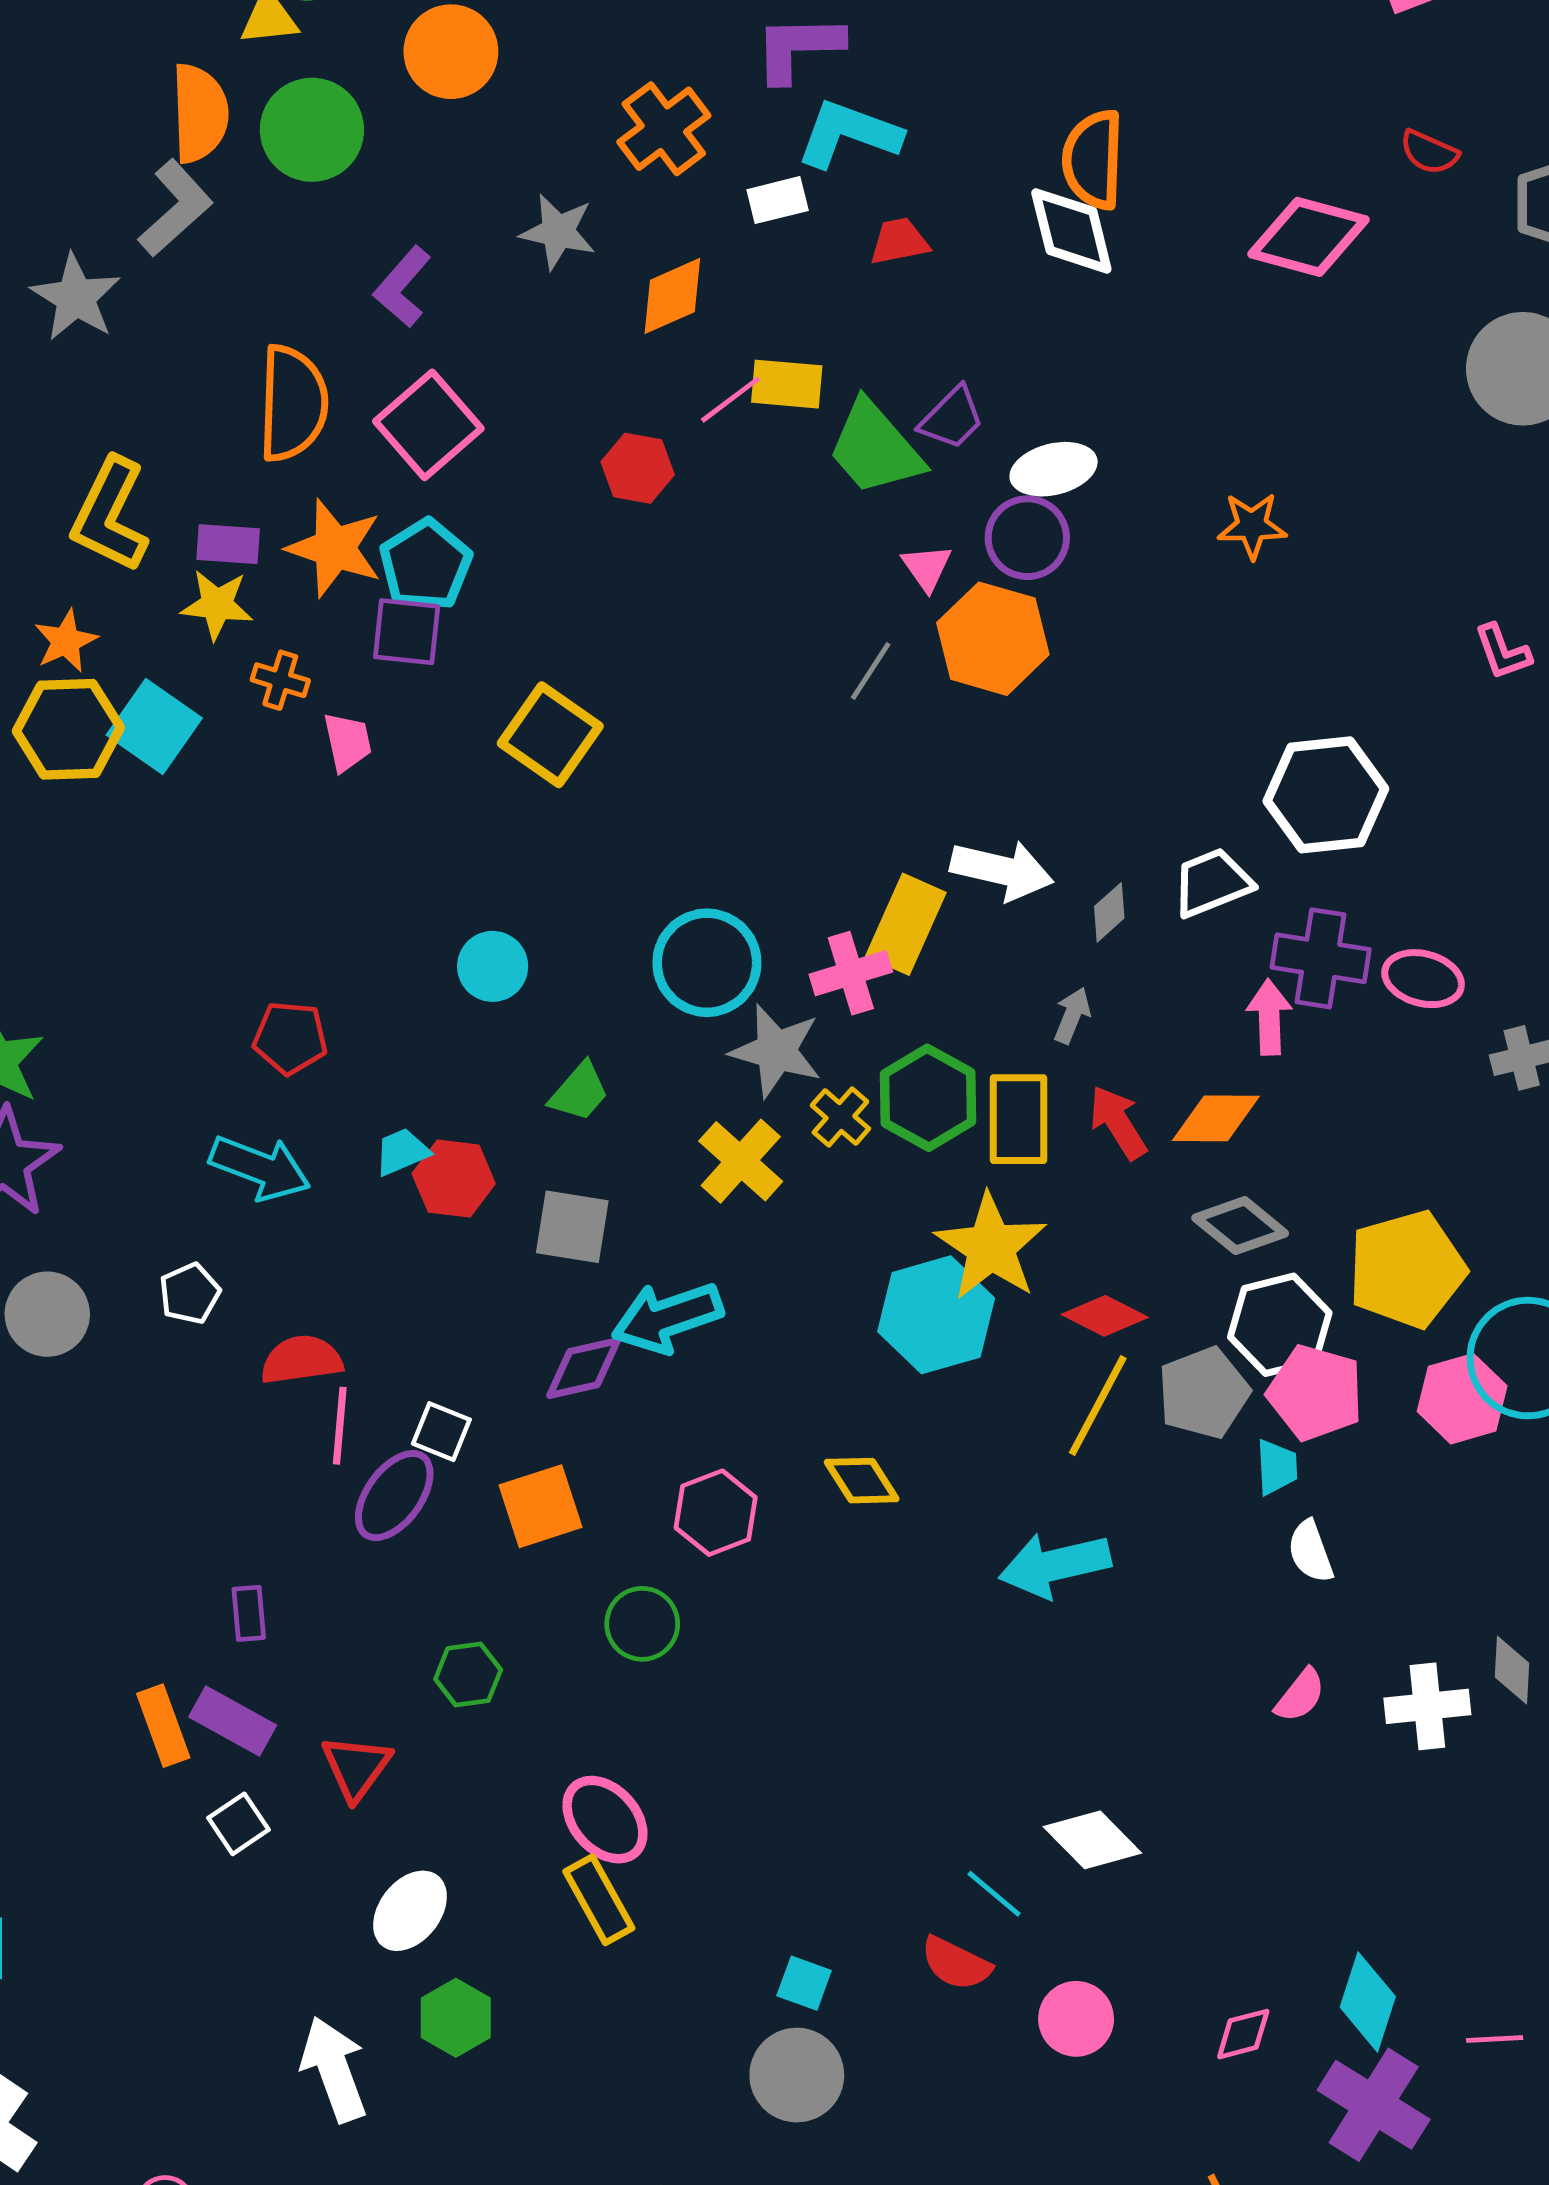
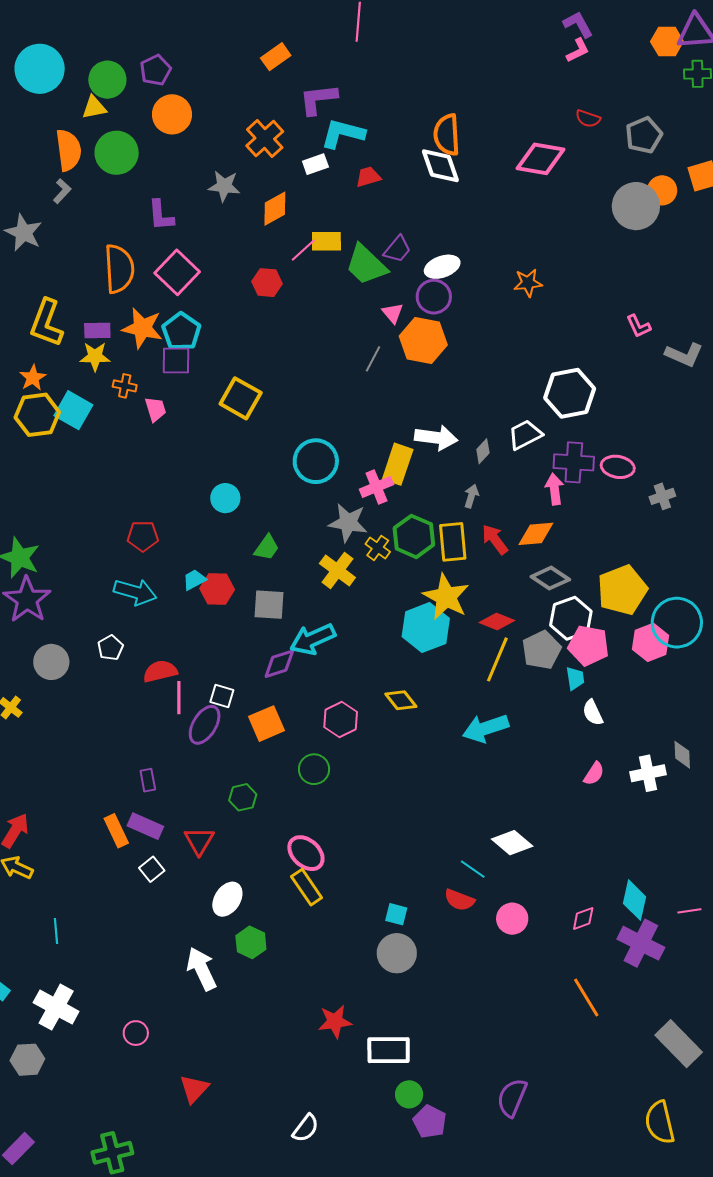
gray L-shape: (175, 208) -> (62, 191), size x0.6
purple L-shape: (402, 287) -> (161, 215), turned -40
cyan circle: (707, 963) -> (316, 461), moved

